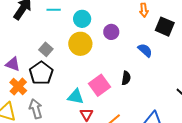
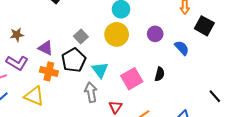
purple circle: (111, 32) -> (155, 34), moved
orange cross: (18, 87) -> (49, 71), turned -36
cyan triangle: (76, 97) -> (100, 70), moved, turned 36
gray arrow: (36, 109) -> (91, 92), moved

